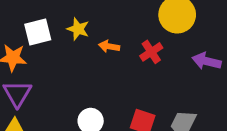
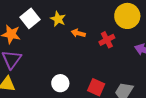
white square: (38, 32) -> (30, 18), turned -30

